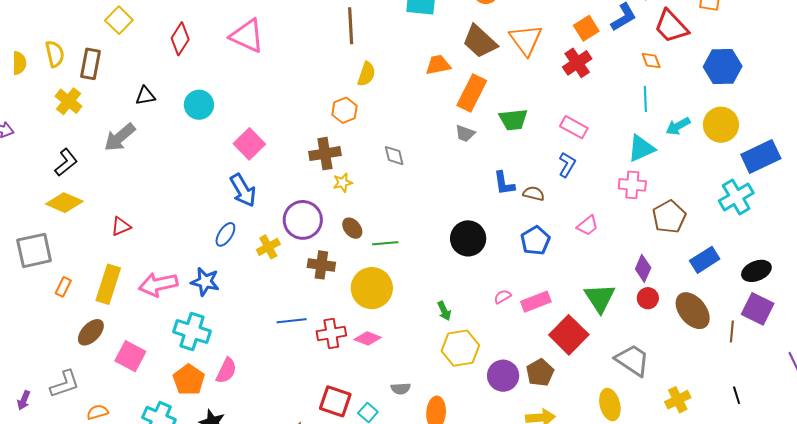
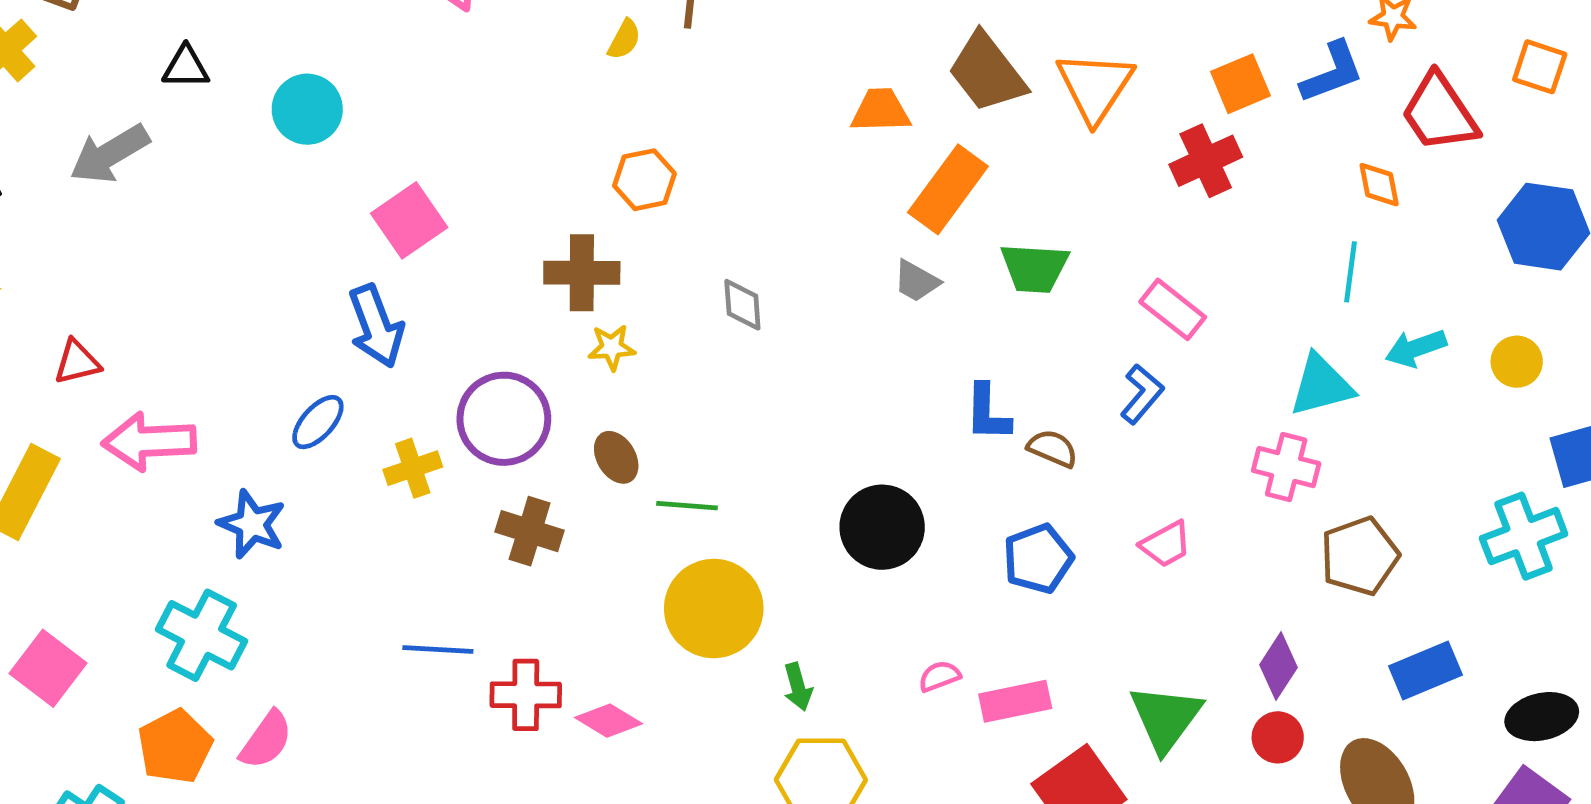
yellow semicircle: (366, 74) -> (624, 39), moved, size x0.7
yellow circle: (721, 125) -> (1517, 362), size x0.6
pink arrow: (158, 284) -> (149, 441), moved
yellow circle: (372, 288) -> (714, 609), moved

